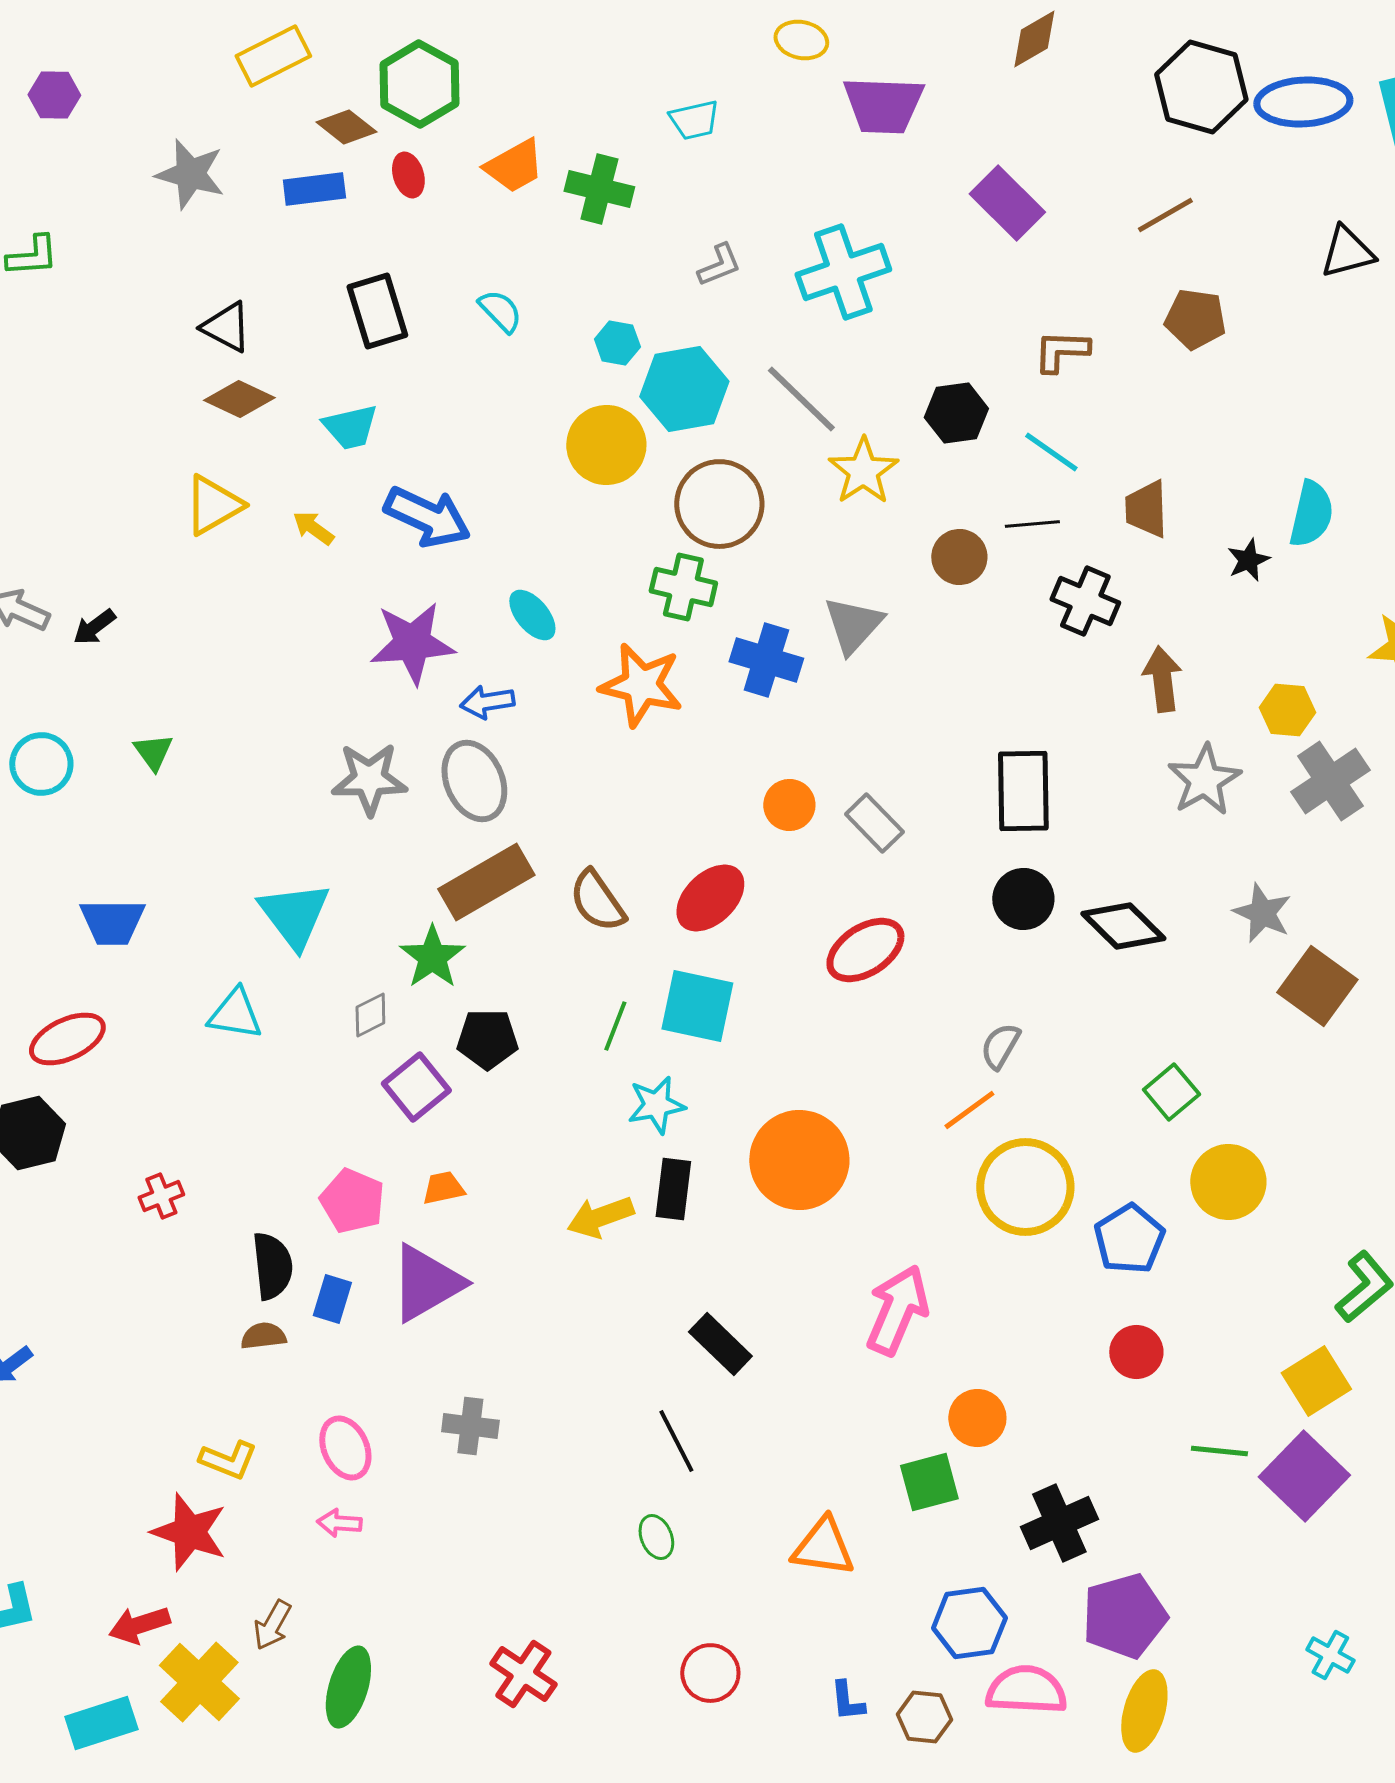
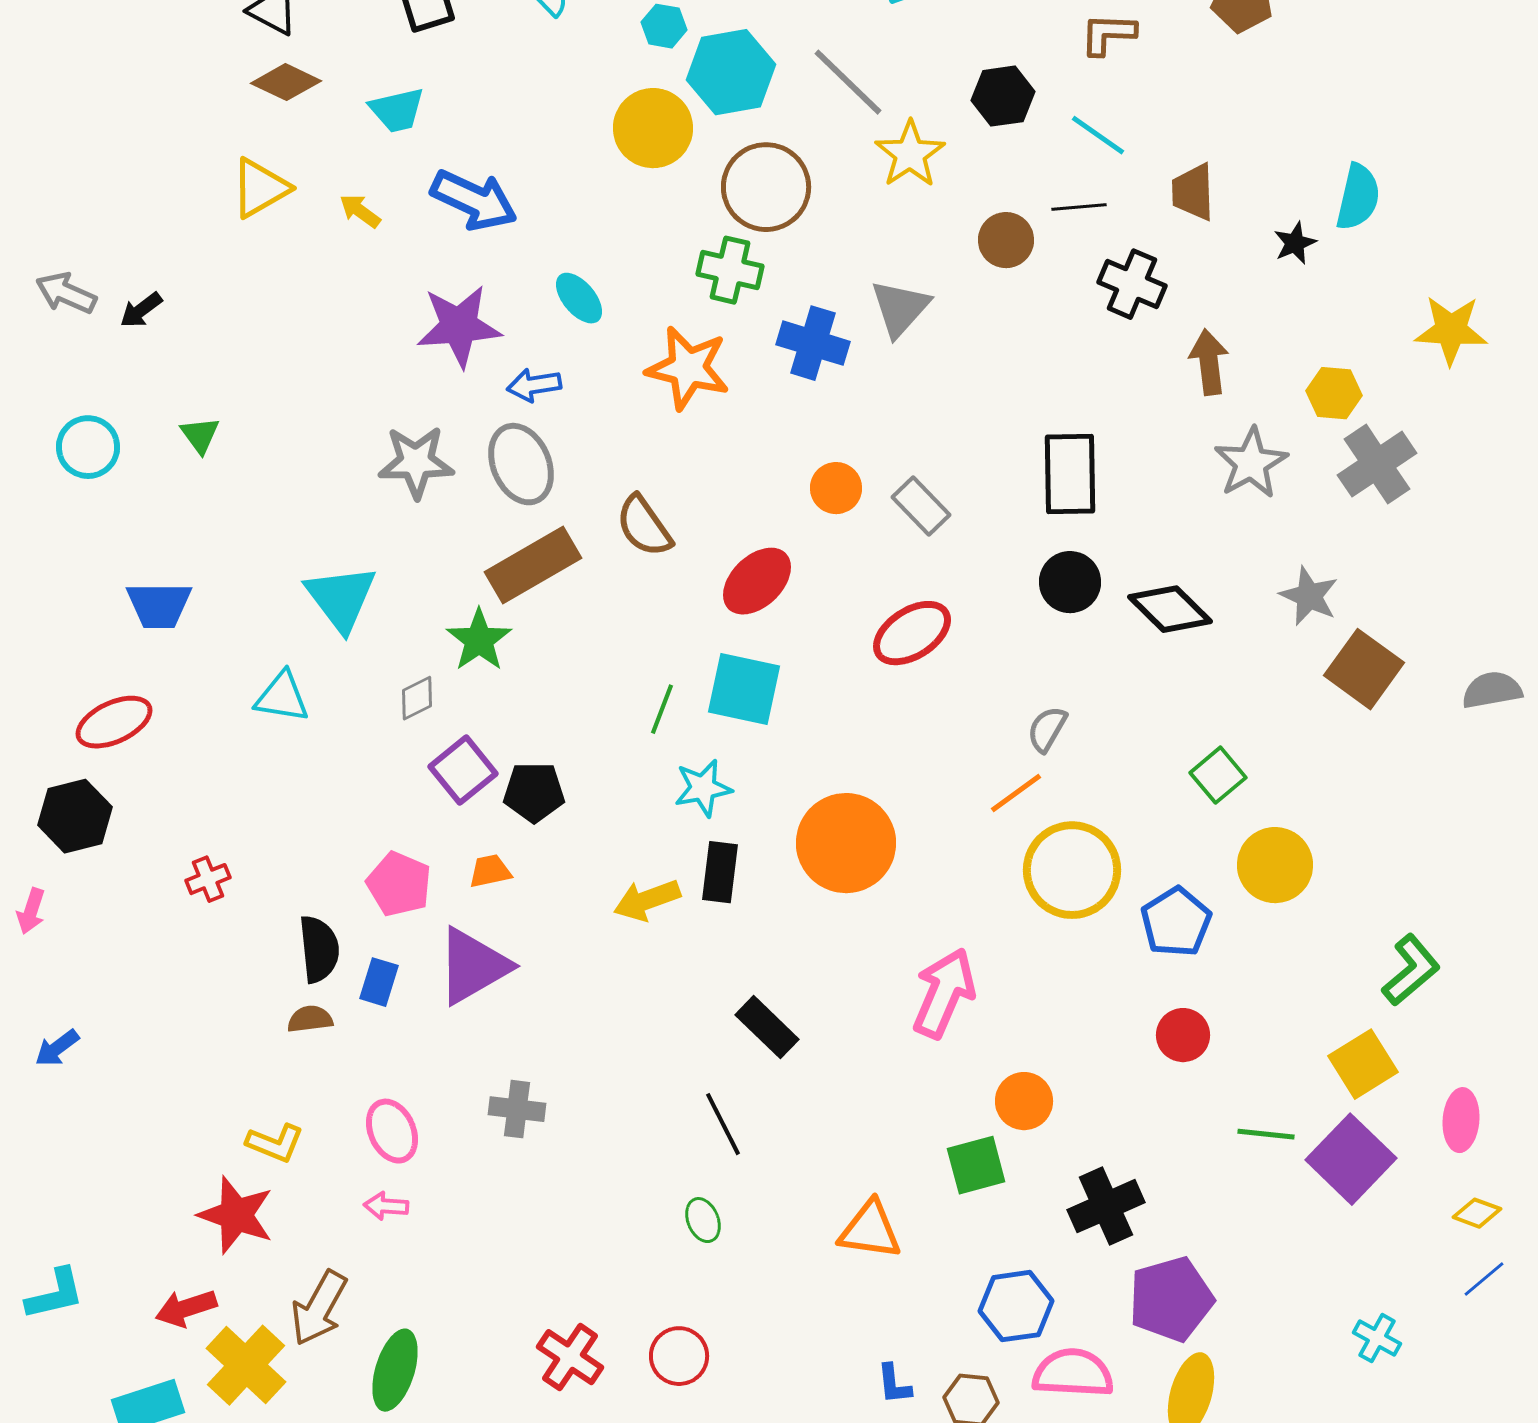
brown semicircle: (597, 901) -> (644, 526), moved
black pentagon: (487, 1039) -> (534, 792), moved
brown arrow: (272, 1625) -> (319, 1308), size x1.5
red circle: (710, 1673) -> (679, 1356), moved

